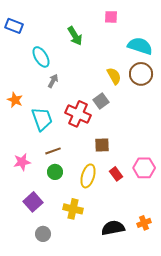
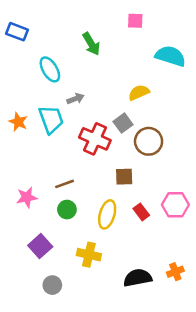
brown circle: (141, 74) -> (149, 141), moved
yellow semicircle: (114, 76) -> (139, 93), turned -84
gray arrow: (53, 81) -> (75, 99), moved, turned 40
cyan trapezoid: (42, 119) -> (51, 119), moved

